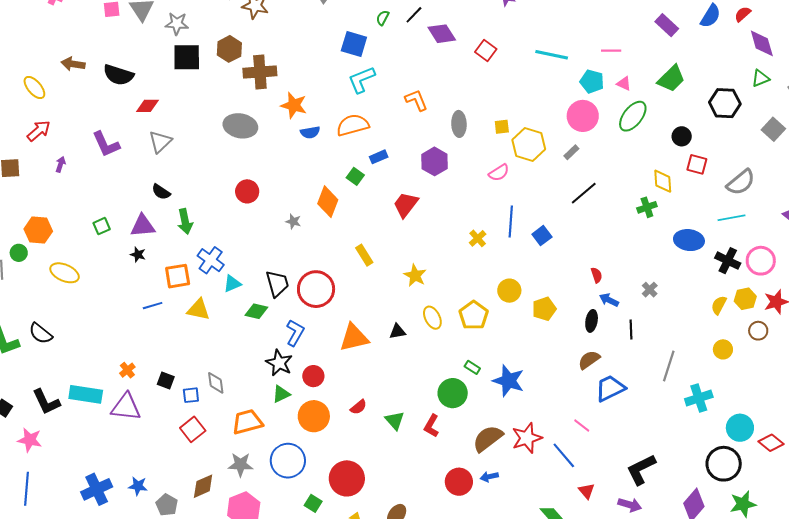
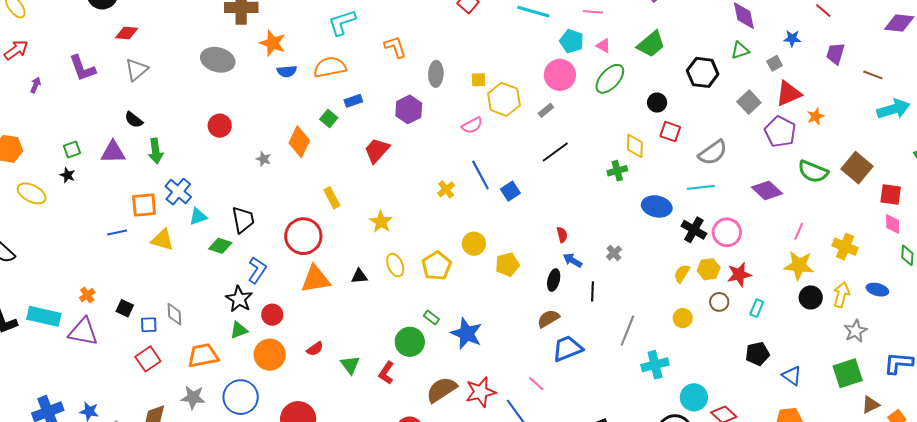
blue line: (511, 222) -> (480, 175), turned -36
black star: (138, 255) -> (67, 175), moved
red circle: (316, 289) -> (303, 236), moved

